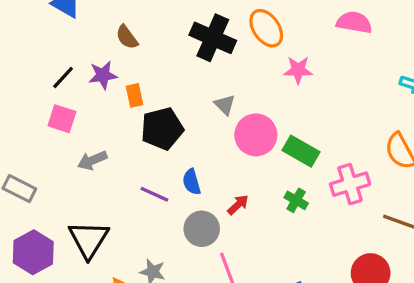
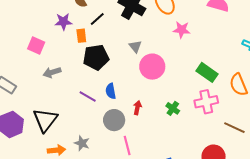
black line: (63, 77) -> (97, 19), moved
green rectangle: (301, 151) -> (207, 72), moved
red arrow: (238, 205) -> (137, 108), turned -40

